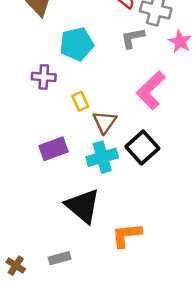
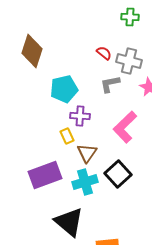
purple cross: (44, 77) -> (80, 116), moved
purple rectangle: (54, 149) -> (45, 175), size x1.4

